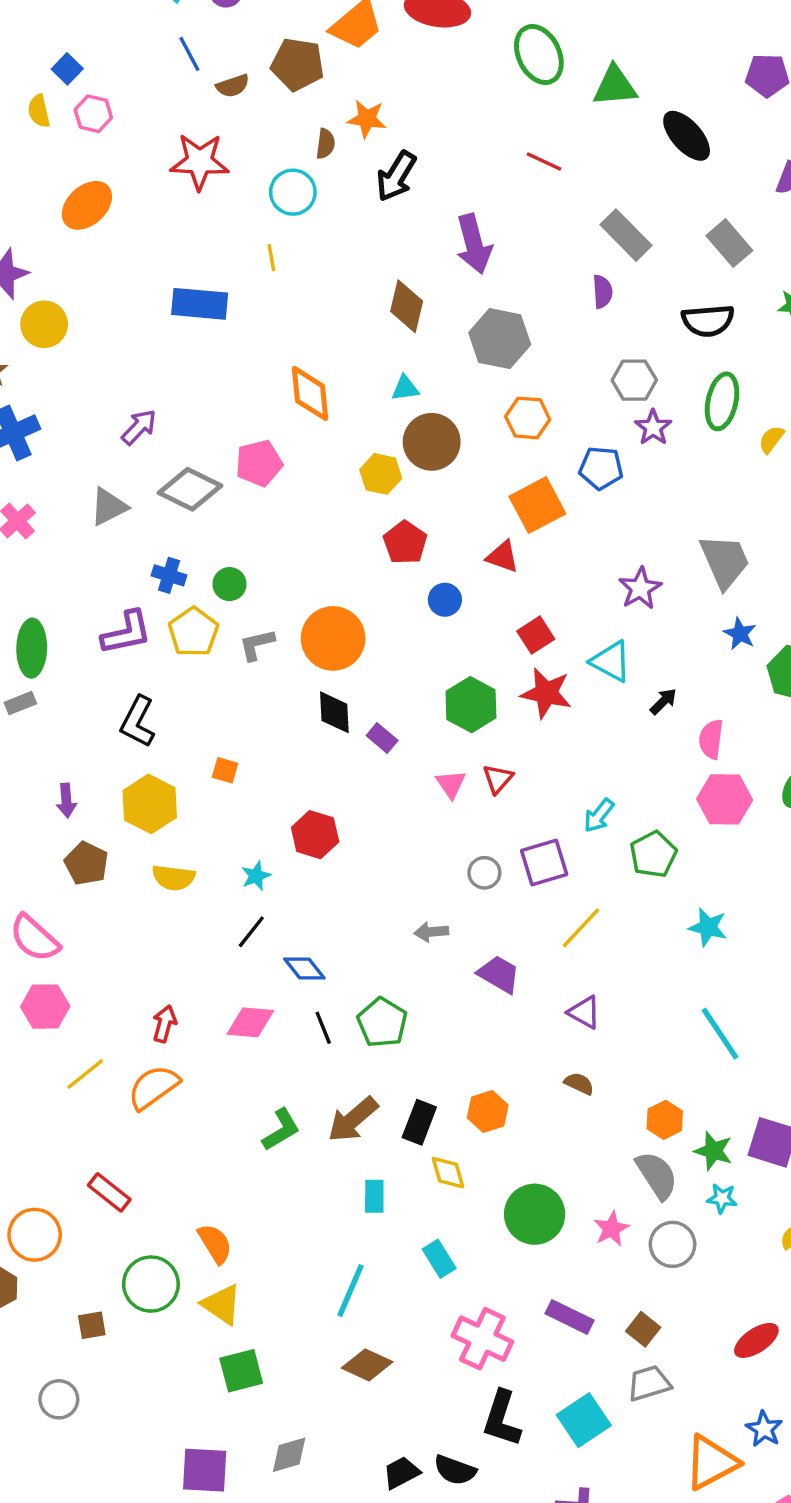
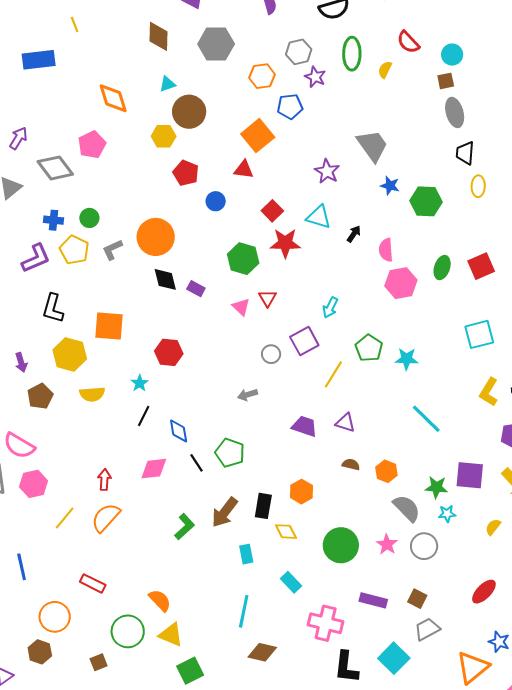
orange hexagon: (528, 418) -> (262, 76), moved
gray diamond: (190, 489) -> (55, 168), turned 39
orange square: (225, 770) -> (109, 326), size x2.0
green pentagon: (653, 854) -> (369, 348), moved
brown pentagon: (86, 863) -> (40, 396), turned 30
blue diamond: (304, 969) -> (179, 431), turned 40
purple trapezoid: (499, 974) -> (305, 426), moved
orange hexagon: (665, 1120) -> (386, 471), moved

